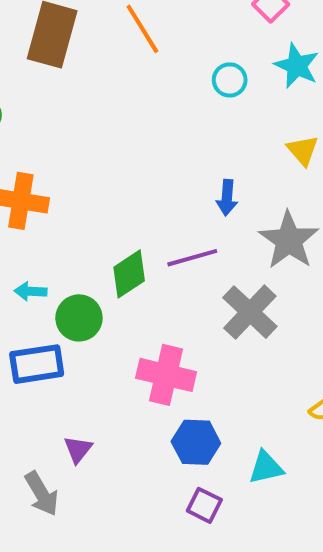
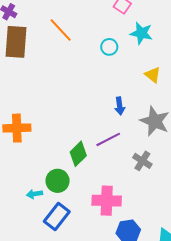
cyan arrow: (31, 291) -> (34, 194), moved
gray cross: (250, 312) -> (142, 161), size x0.7
blue rectangle: (37, 364) -> (57, 216), moved, turned -32

